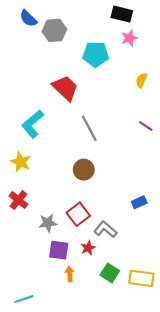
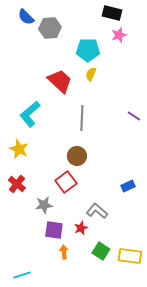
yellow semicircle: (141, 80) -> (91, 74), moved
gray line: (89, 128) -> (82, 118), turned 30
red square: (78, 214) -> (66, 182), moved

